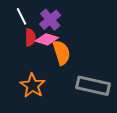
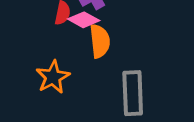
gray rectangle: (93, 86) -> (133, 93), turned 64

